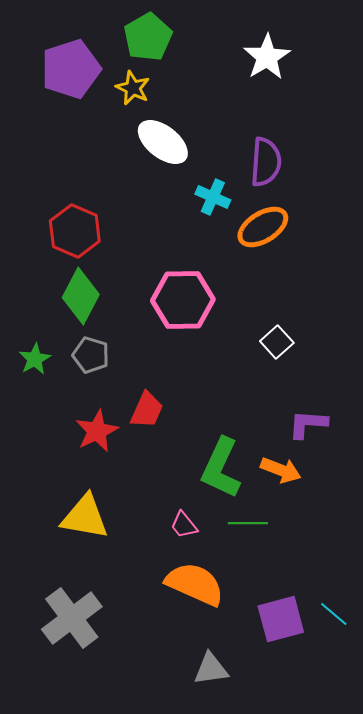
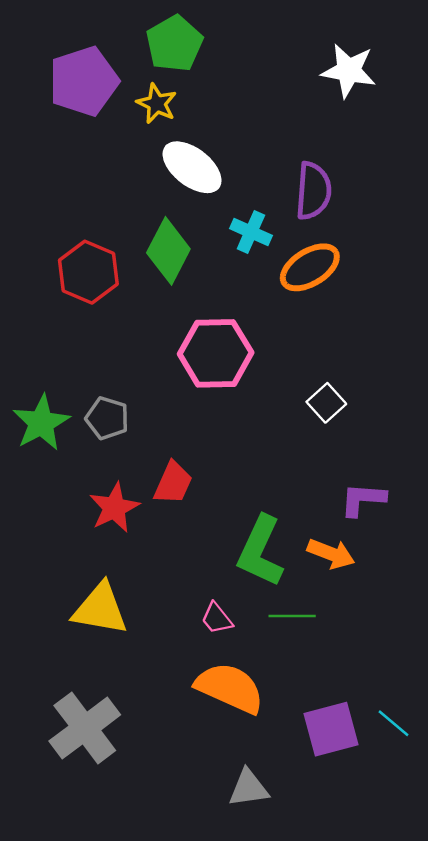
white star: (267, 57) -> (349, 71), moved, turned -30
green diamond: (81, 296) -> (168, 251), moved
green star: (35, 359) -> (41, 423), size x1.5

